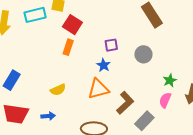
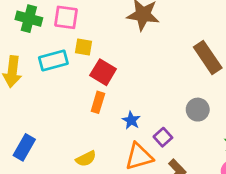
purple square: (111, 45) -> (163, 137), moved, turned -32
blue star: (103, 65) -> (131, 120), moved

